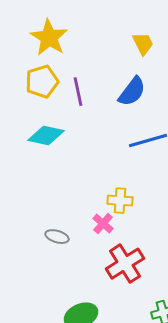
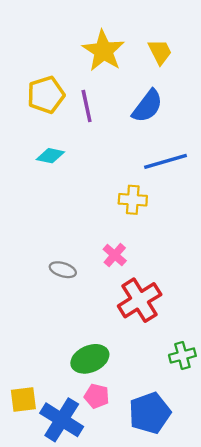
yellow star: (49, 38) -> (103, 51), moved
cyan diamond: (46, 136) -> (50, 156), size x0.7
yellow cross: (120, 201) -> (133, 200), moved

